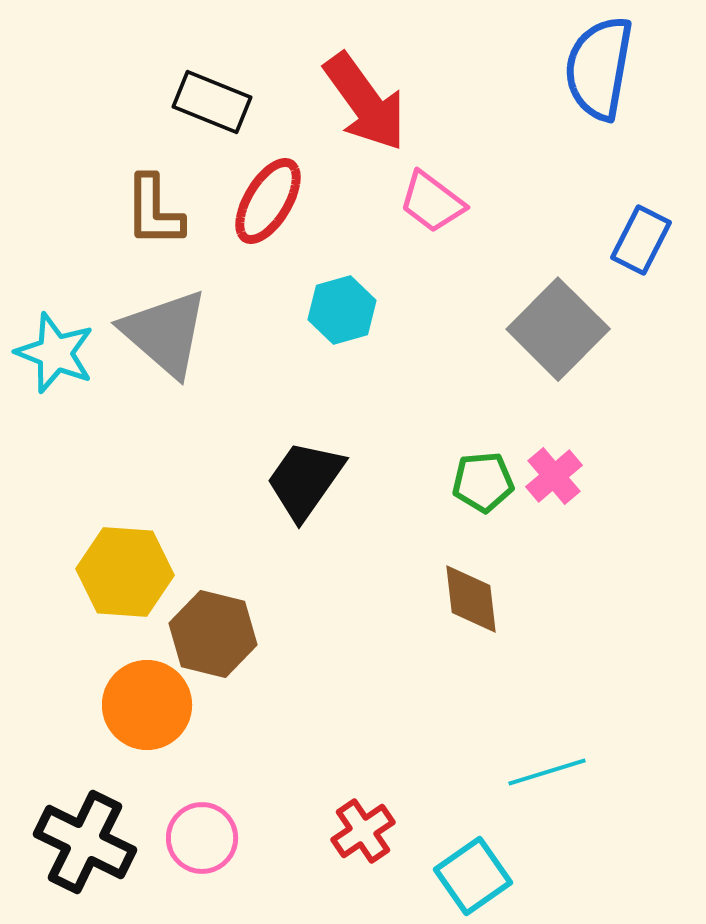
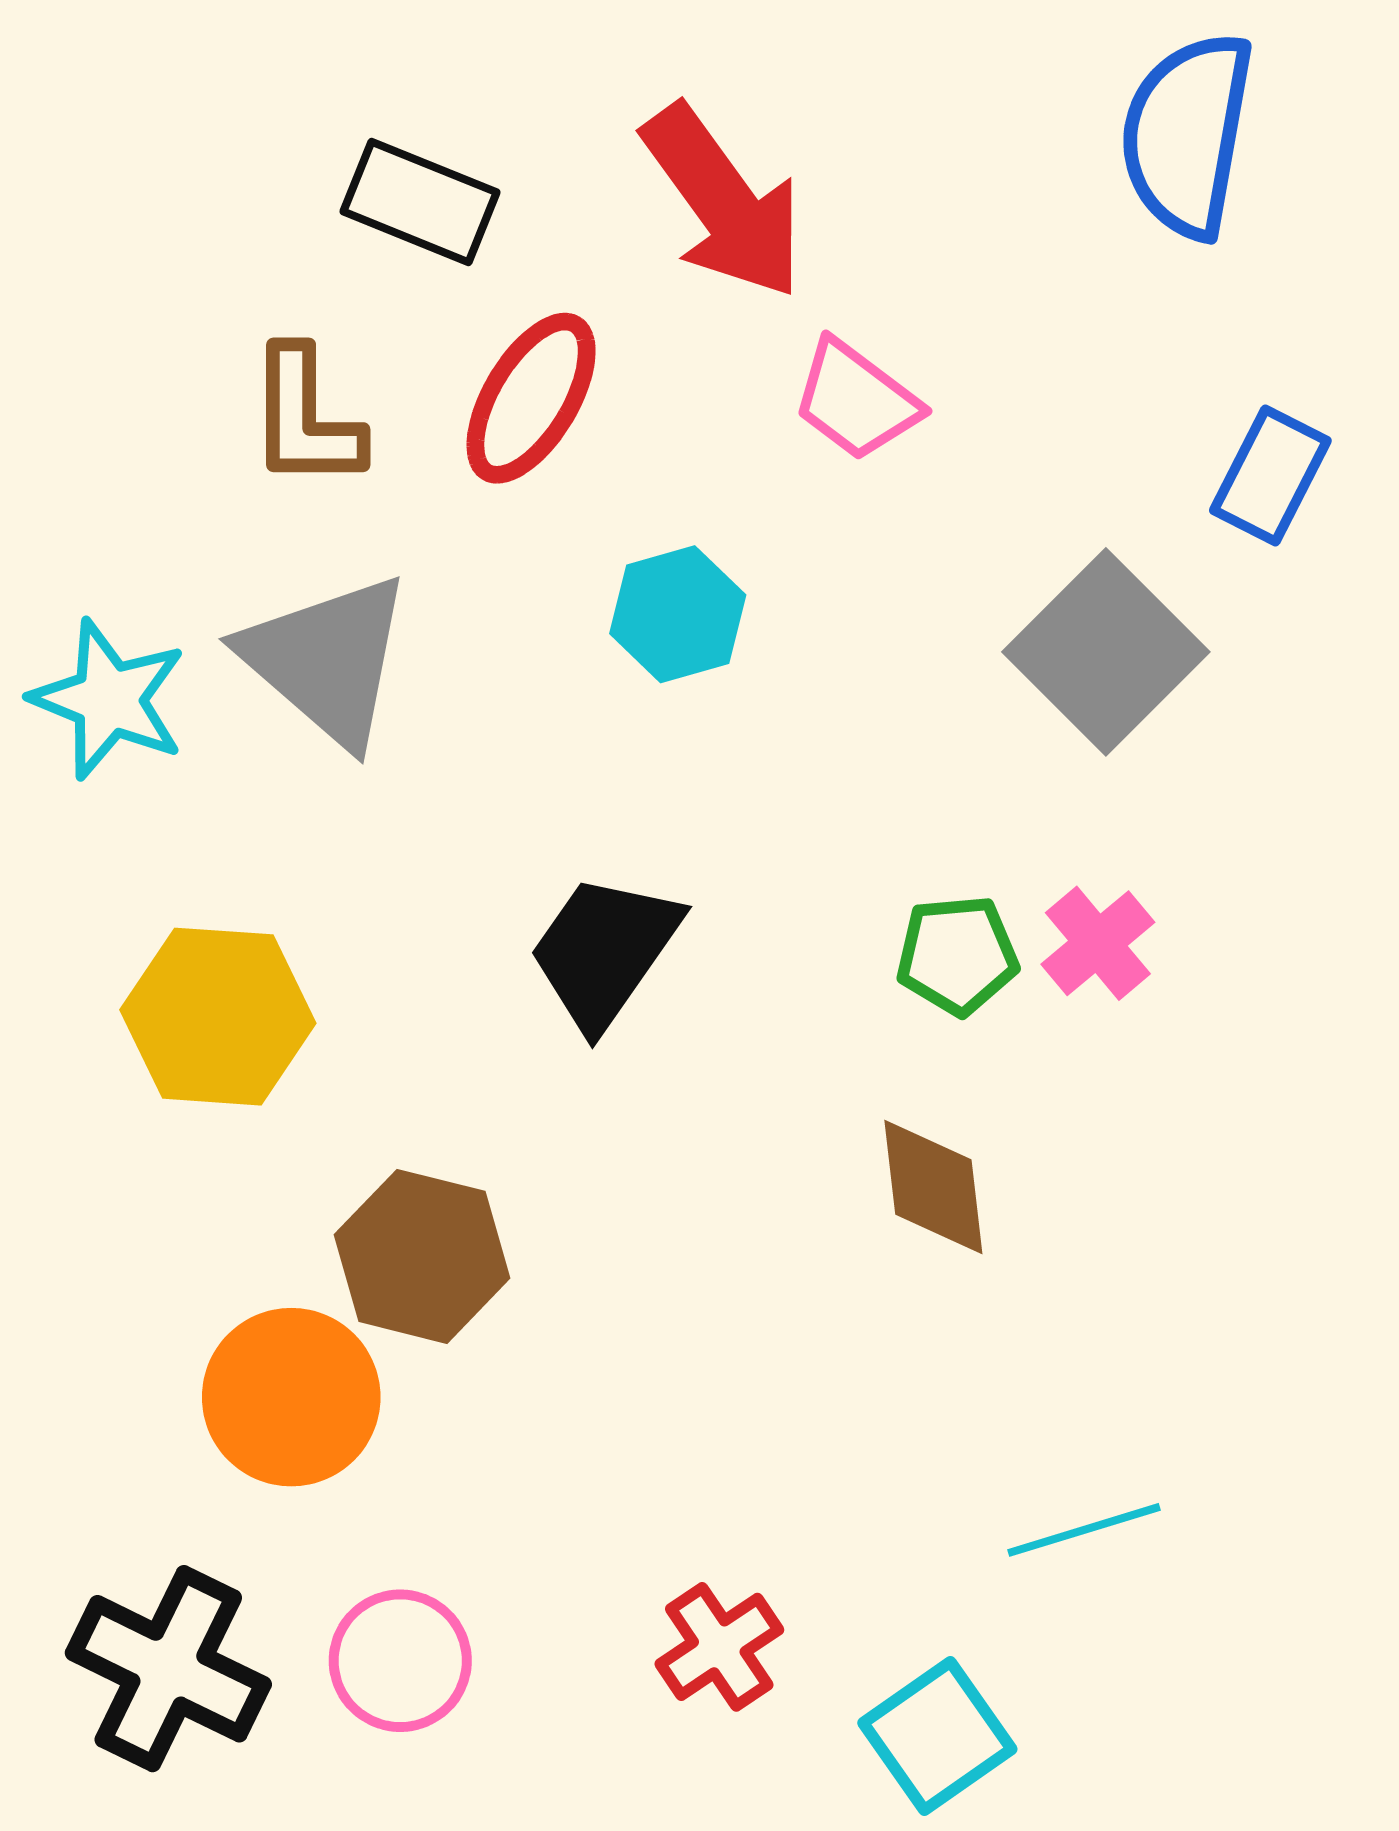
yellow hexagon: (125, 572) -> (218, 1017), moved

